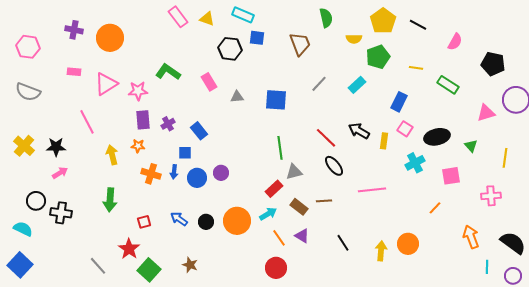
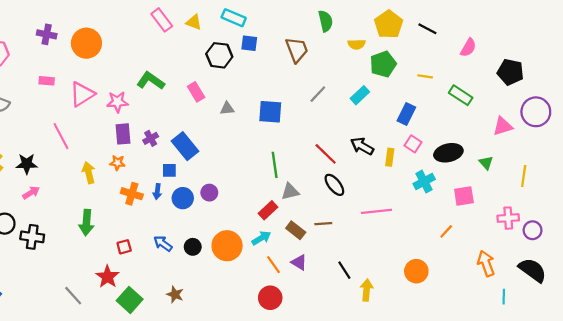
blue rectangle: (199, 131) -> (185, 146), size x1.4
yellow arrow: (381, 251) -> (366, 290), moved
purple circle: (513, 276) -> (533, 230), moved

